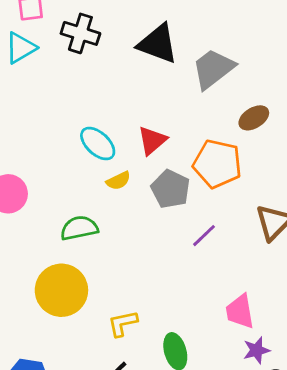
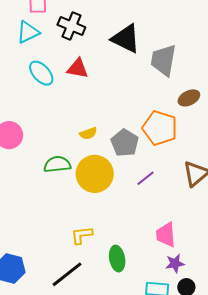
gray trapezoid: (213, 69) -> (163, 60), turned -48
red triangle: (152, 141) -> (78, 69), moved, turned 45
cyan ellipse: (98, 144) -> (41, 73), moved
yellow circle: (61, 290) -> (95, 174), moved

